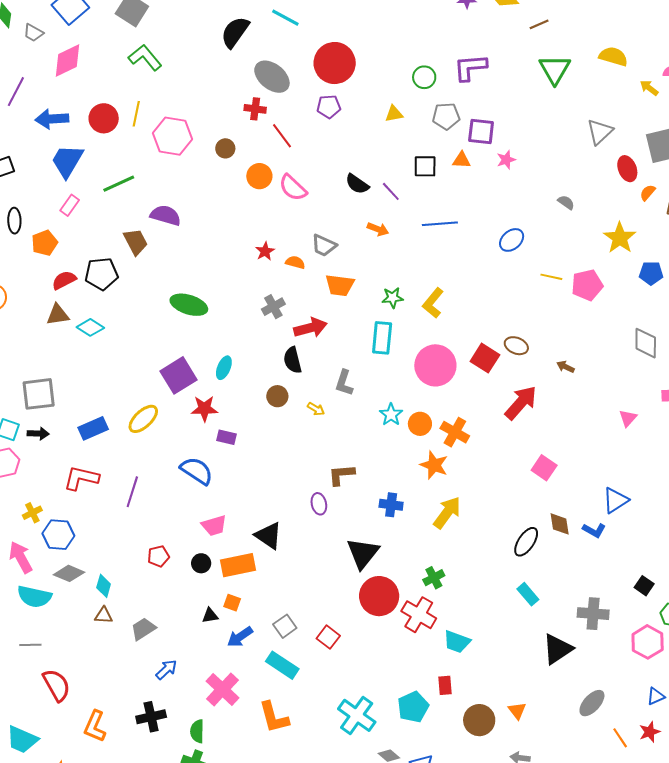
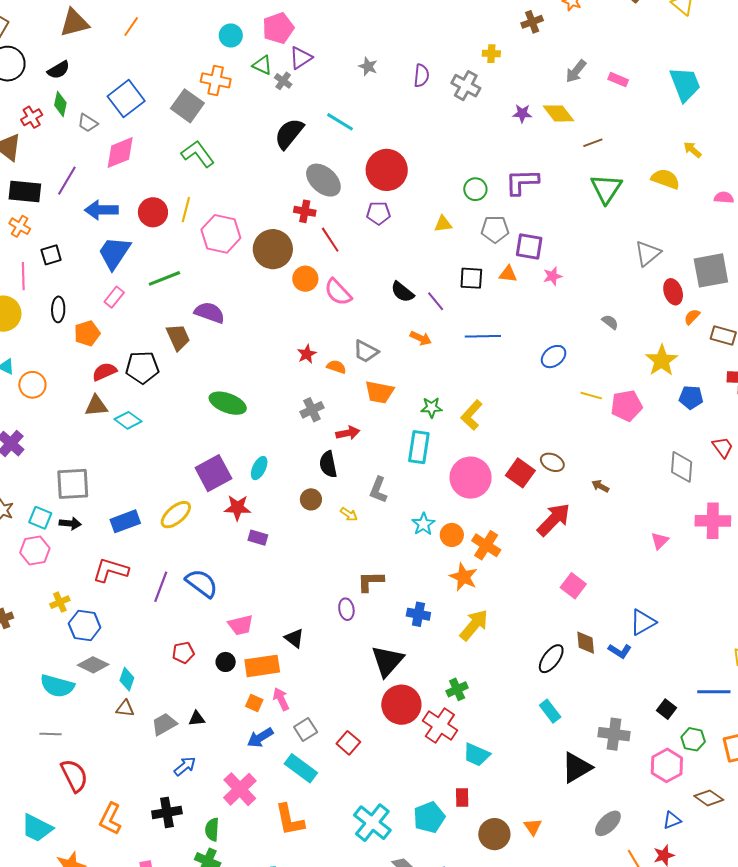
yellow arrow: (649, 88) -> (692, 150), moved
brown circle: (225, 148) -> (273, 249), size x2.0
red arrow: (310, 328) -> (348, 433), size x0.7
blue semicircle: (197, 471) -> (202, 583), moved
black triangle: (268, 536) -> (294, 638), size x0.7
pink arrow: (21, 557) -> (281, 699), moved, size x0.7
black triangle: (210, 616) -> (197, 719), moved

